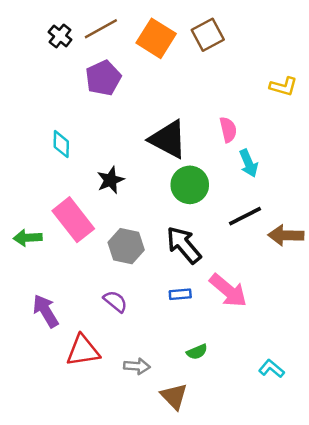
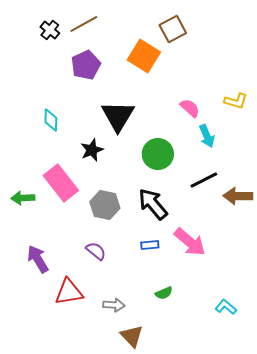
orange square: (156, 38) -> (144, 56), moved
yellow L-shape: (283, 86) -> (236, 101), moved
pink semicircle: (228, 130) -> (190, 108), turned -35
black triangle: (168, 139) -> (118, 116), moved, turned 33
brown triangle: (174, 396) -> (132, 336), moved

